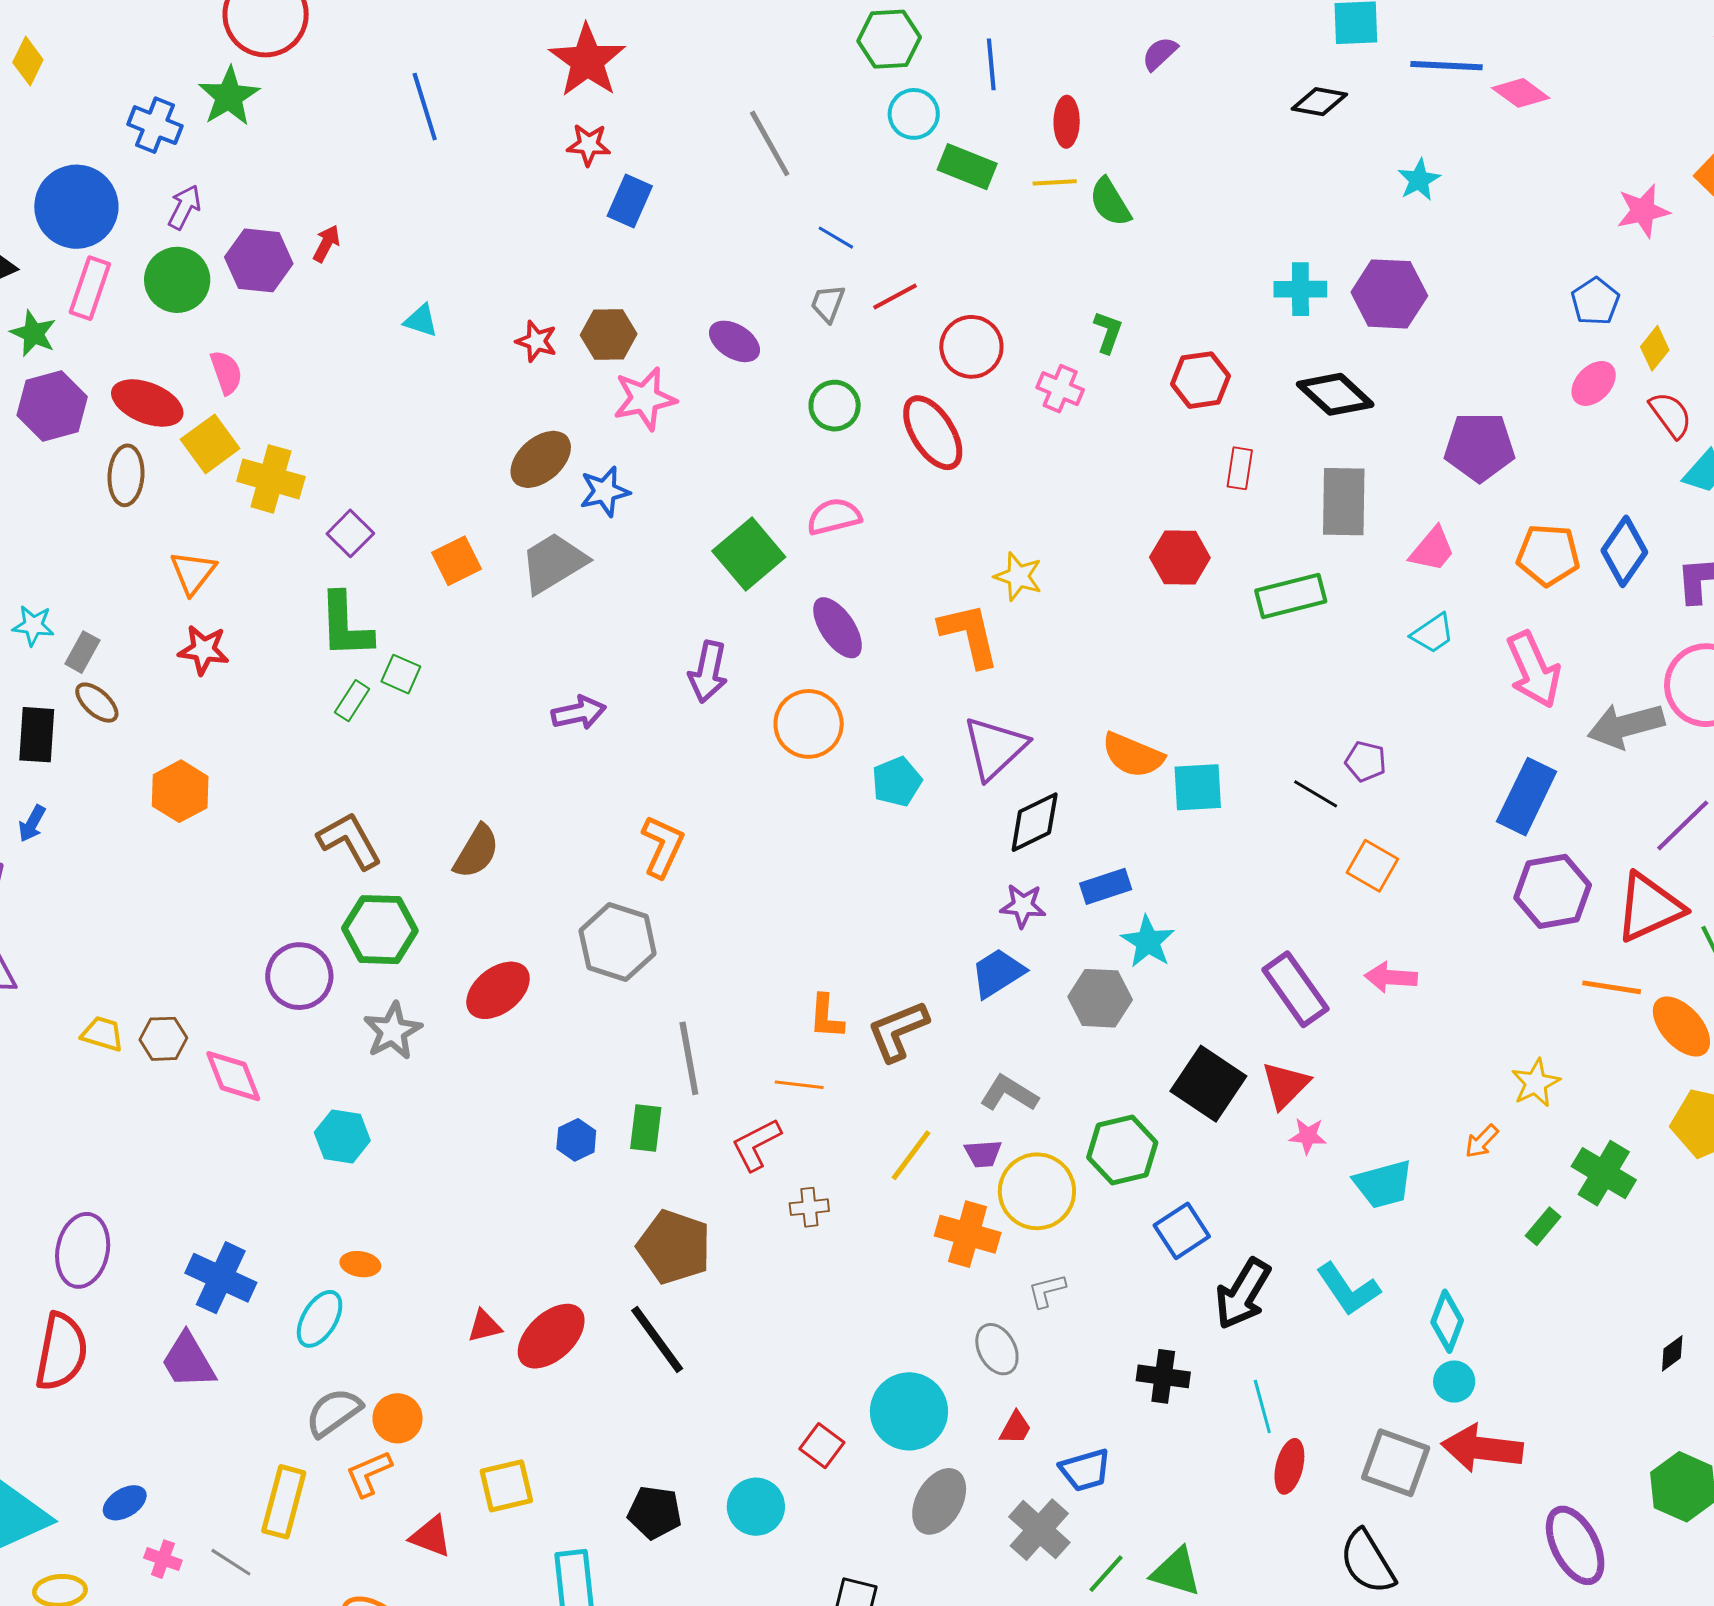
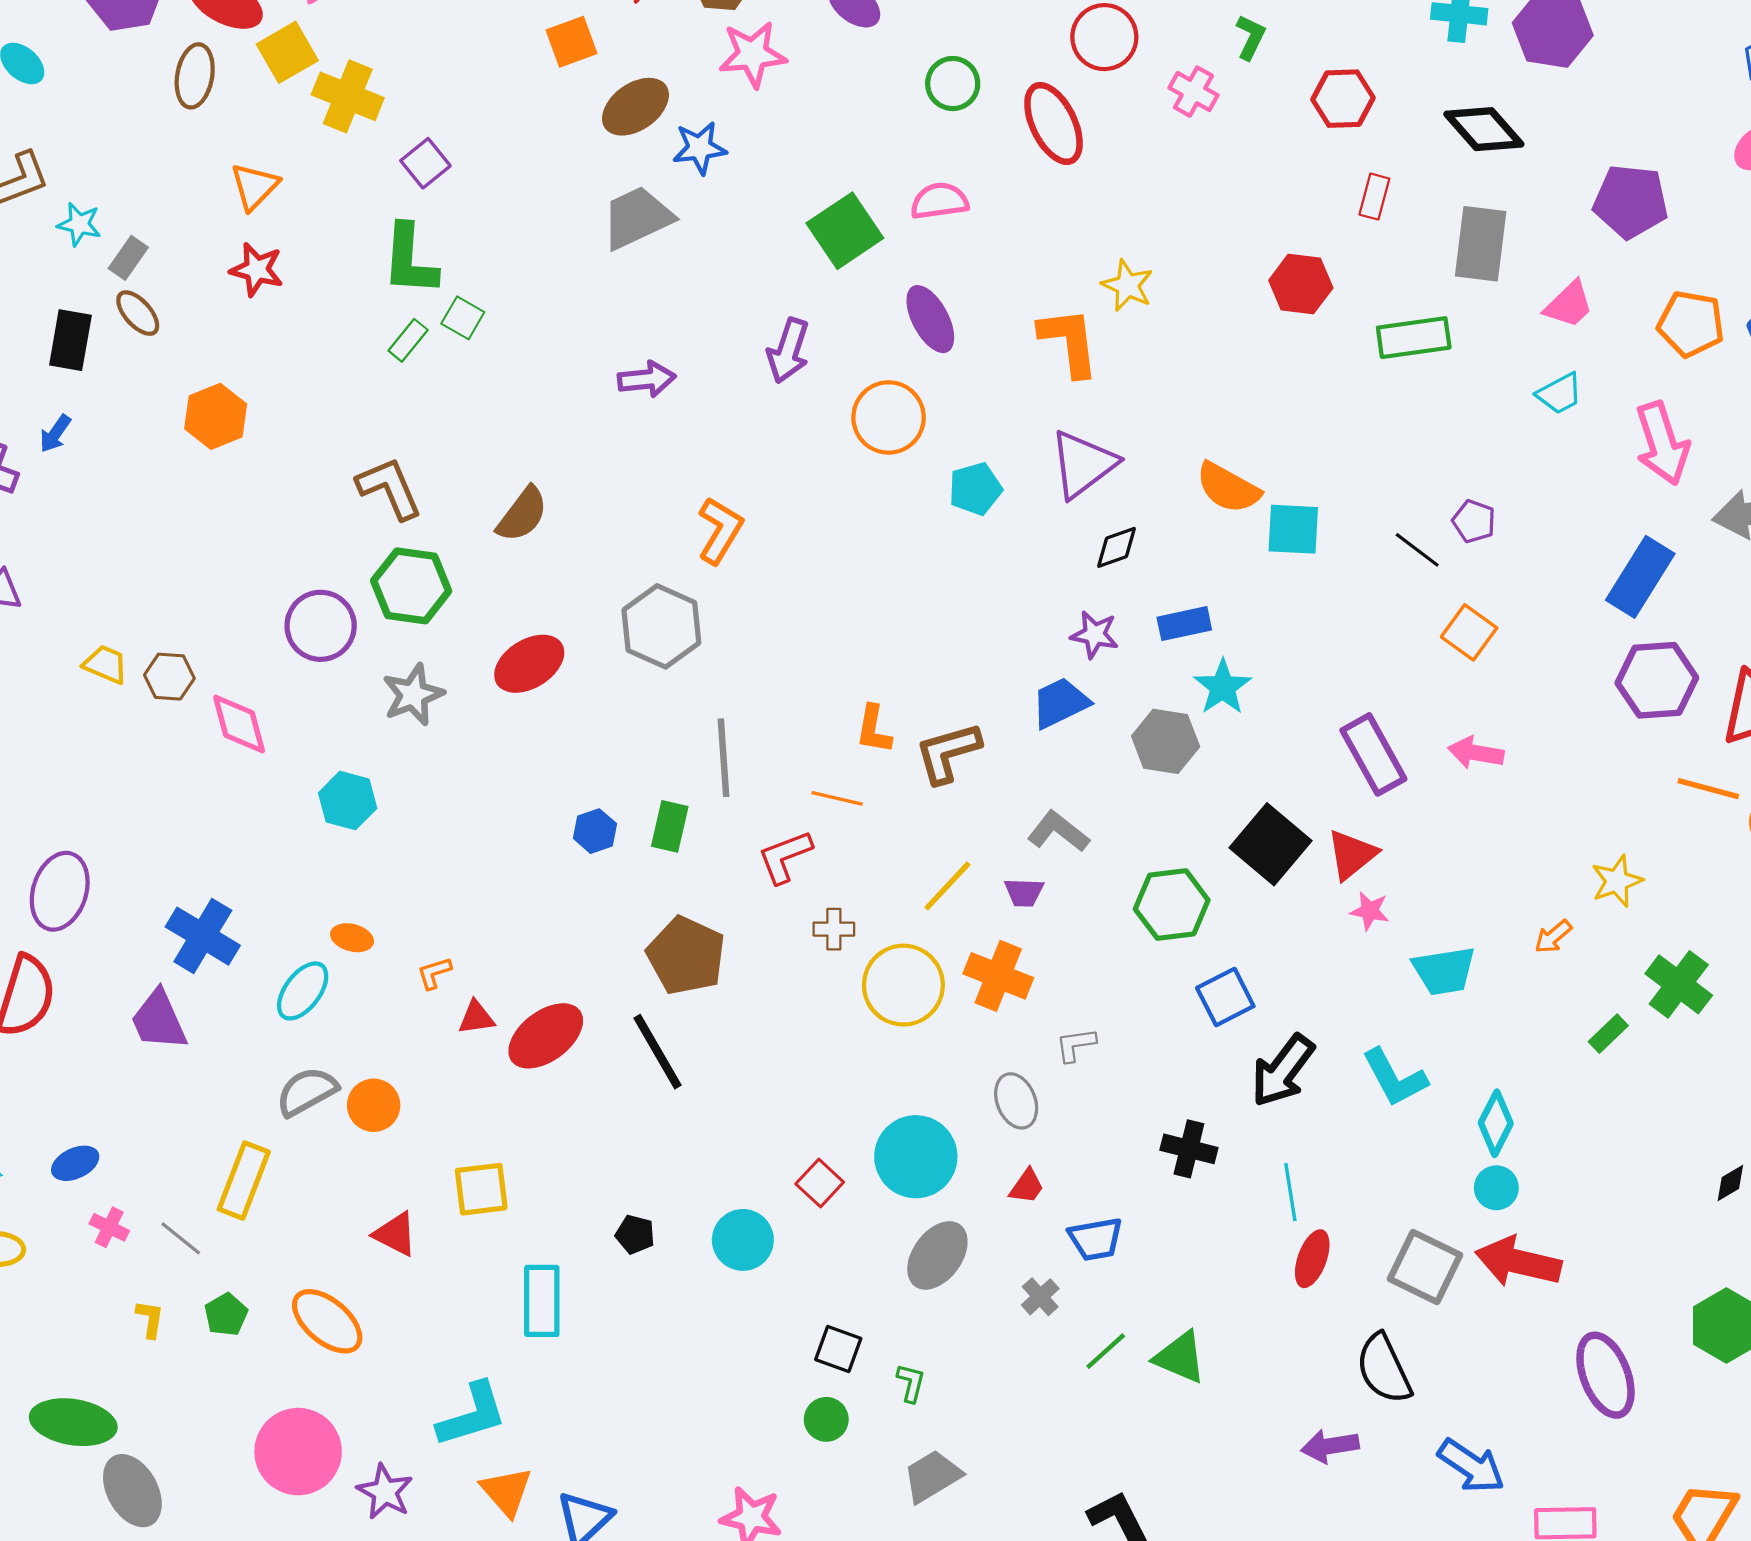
orange square: (456, 561) -> (571, 42), moved
black diamond: (1035, 822) -> (1117, 547), size x0.7
yellow circle: (1037, 1191) -> (903, 985), moved
orange L-shape: (369, 1473) -> (434, 973), moved, size x0.7
black pentagon: (655, 1512) -> (635, 1234), size x0.7
gray cross: (1039, 1530) -> (1040, 1297), size x0.6

